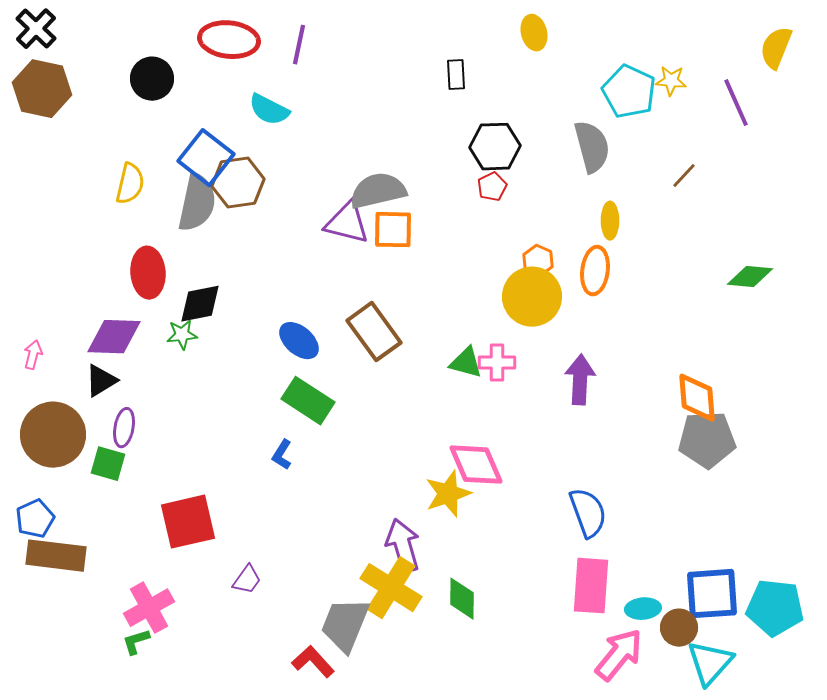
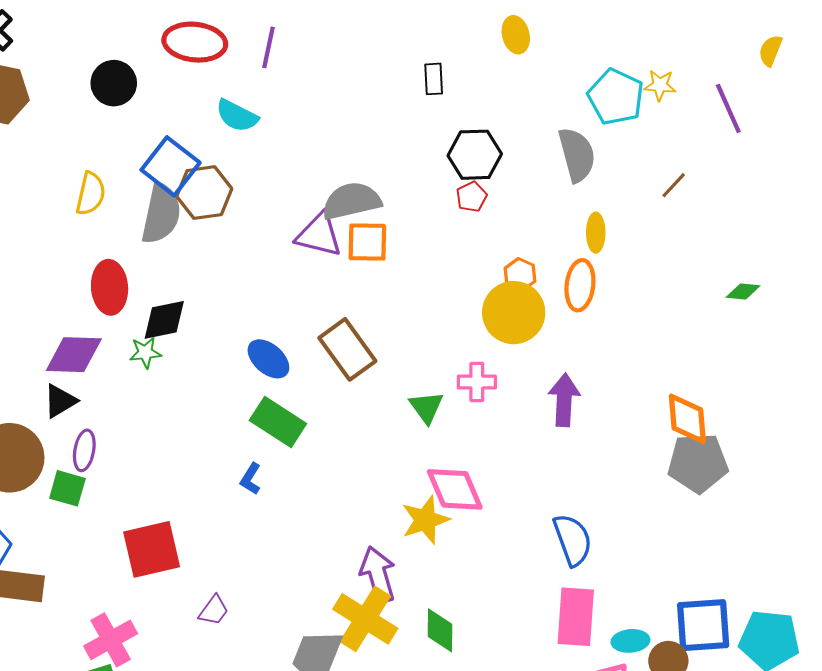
yellow semicircle: (776, 48) -> (770, 51), size x0.7
green diamond: (750, 277) -> (743, 292), size x0.7
green triangle: (466, 363) -> (426, 407), moved, turned 39

